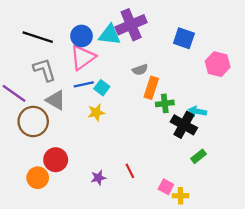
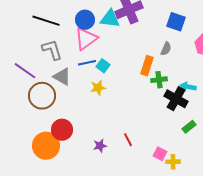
gray semicircle: (140, 70) -> (166, 49), moved, turned -48
orange circle: (38, 178) -> (46, 146), size x1.4

